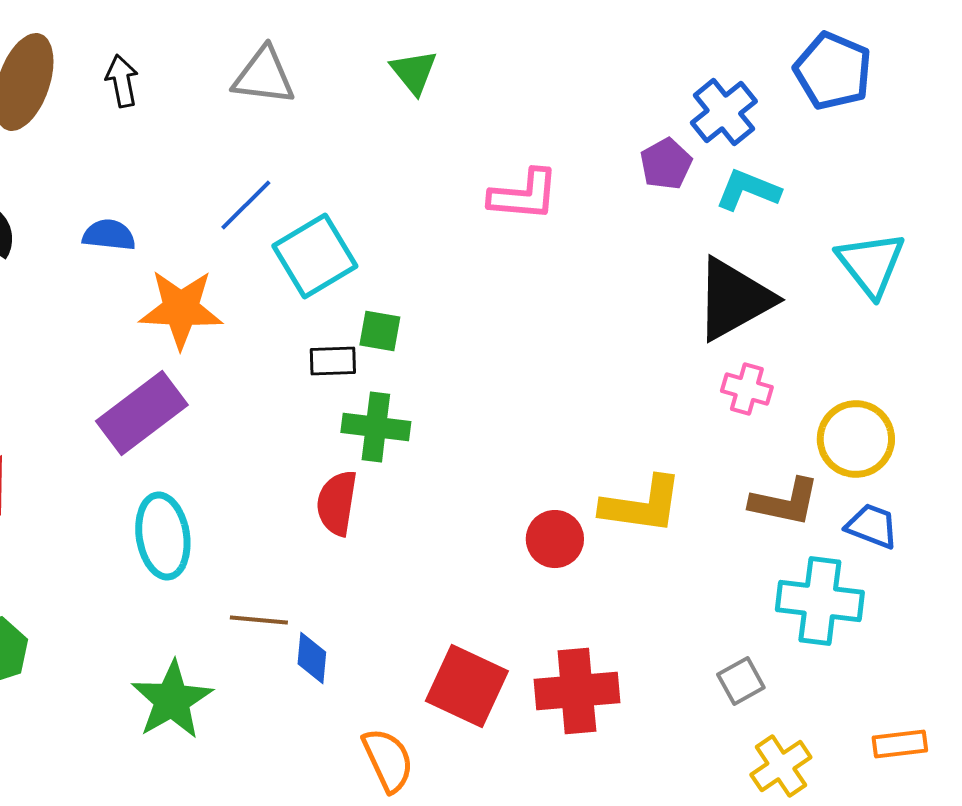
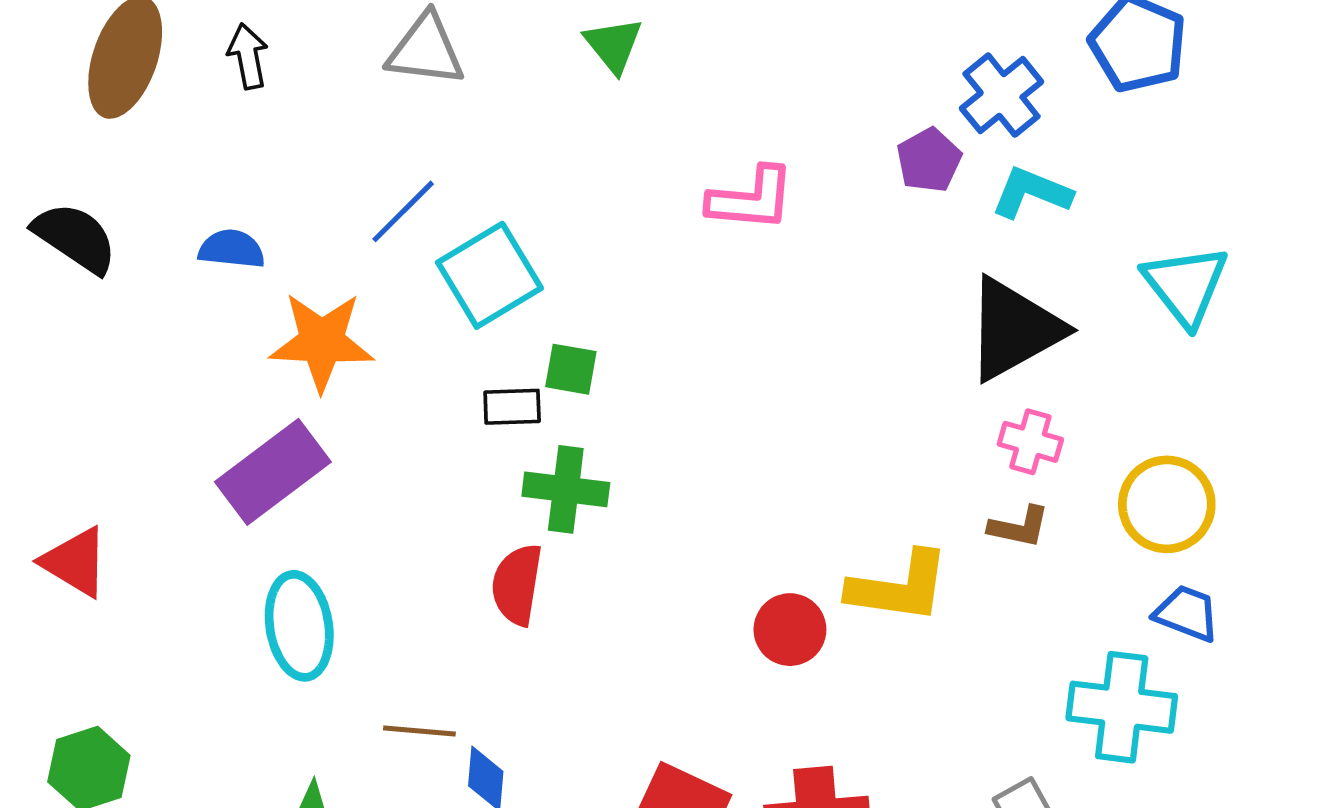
brown L-shape: (785, 502) -> (1019, 527), moved, size x0.7

